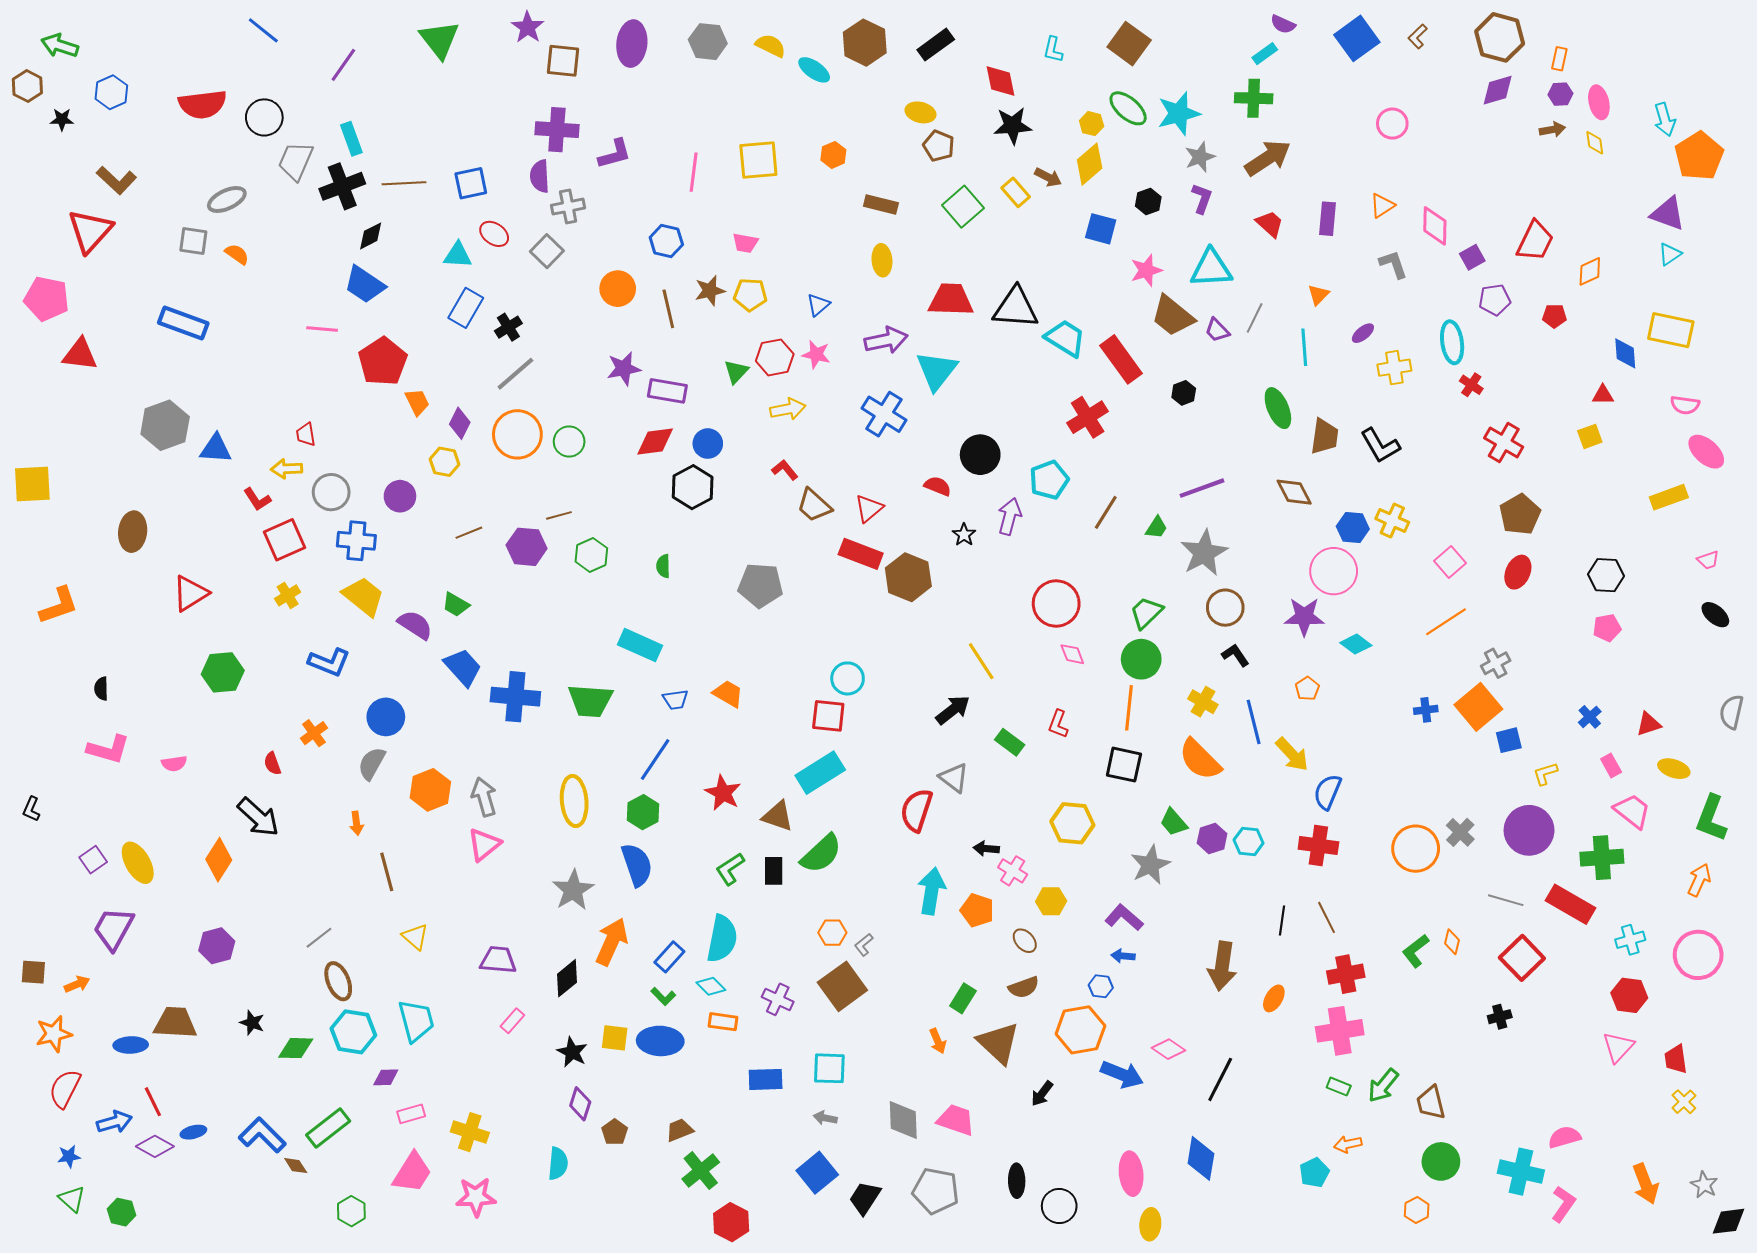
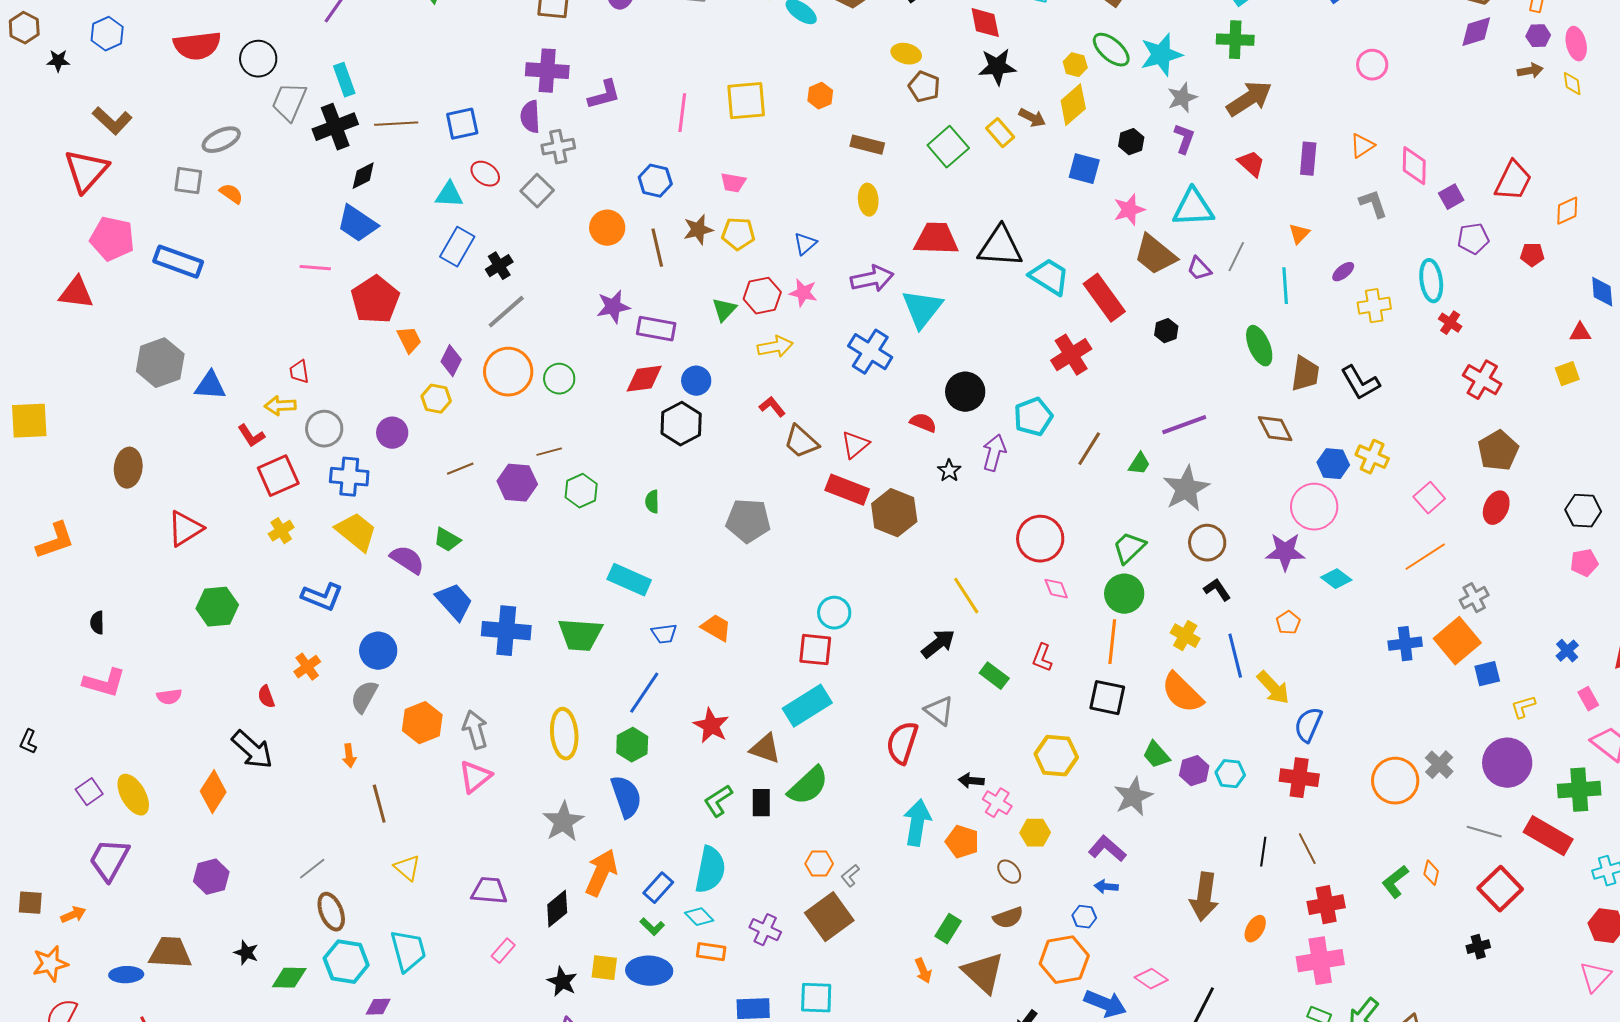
pink pentagon: (47, 299) -> (112, 239), moved
blue cross: (1426, 710) -> (1405, 644), size x1.4

